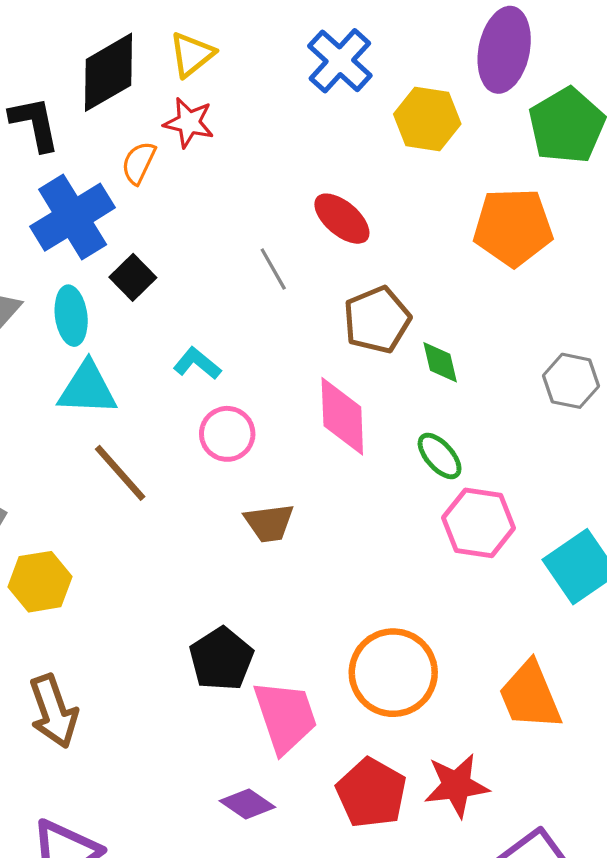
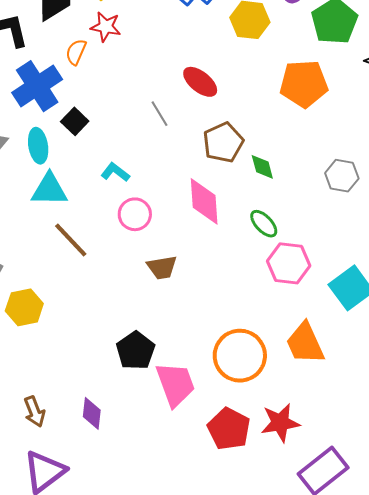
orange trapezoid: (530, 696) -> (305, 343), moved
brown arrow: (53, 711) -> (34, 412), moved, size x0.7
purple diamond: (247, 804) -> (92, 413), moved, turned 64

